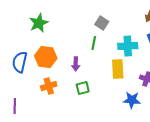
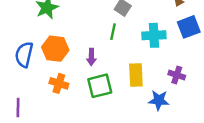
yellow rectangle: (118, 69) -> (136, 75), moved
orange cross: (49, 86) -> (59, 83), turned 35
green square: (83, 88) -> (100, 86), size x1.5

